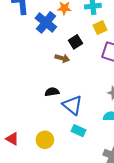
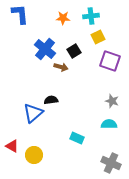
blue cross: (46, 22) -> (45, 49), moved
blue triangle: (72, 105) -> (33, 113), moved, turned 40
yellow circle: (45, 140) -> (34, 155), moved

